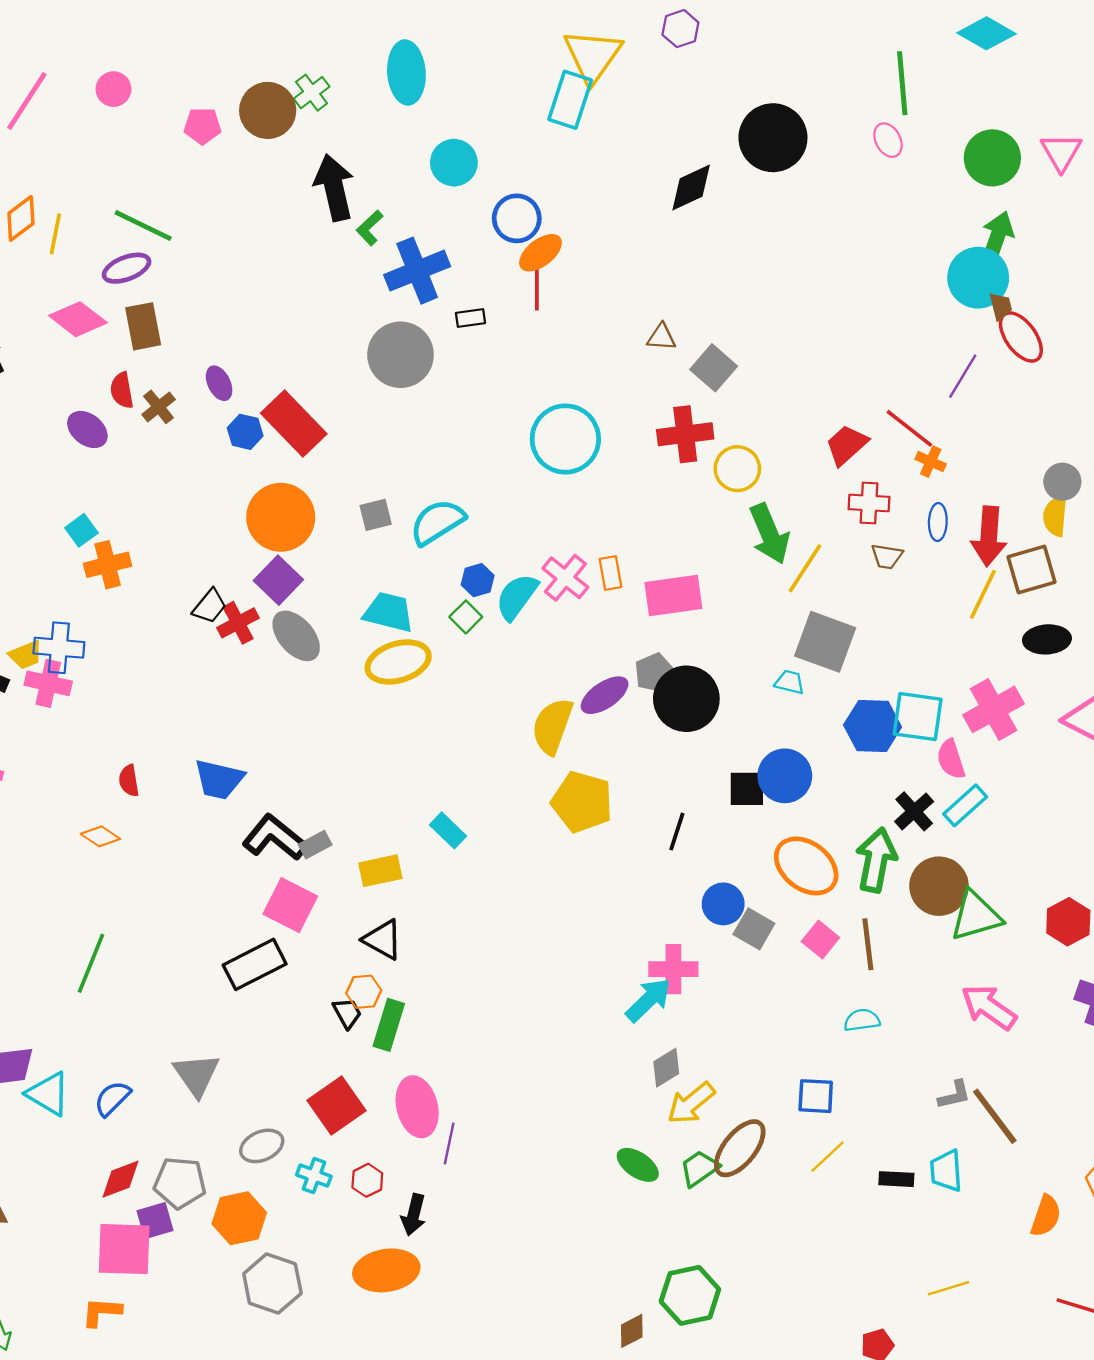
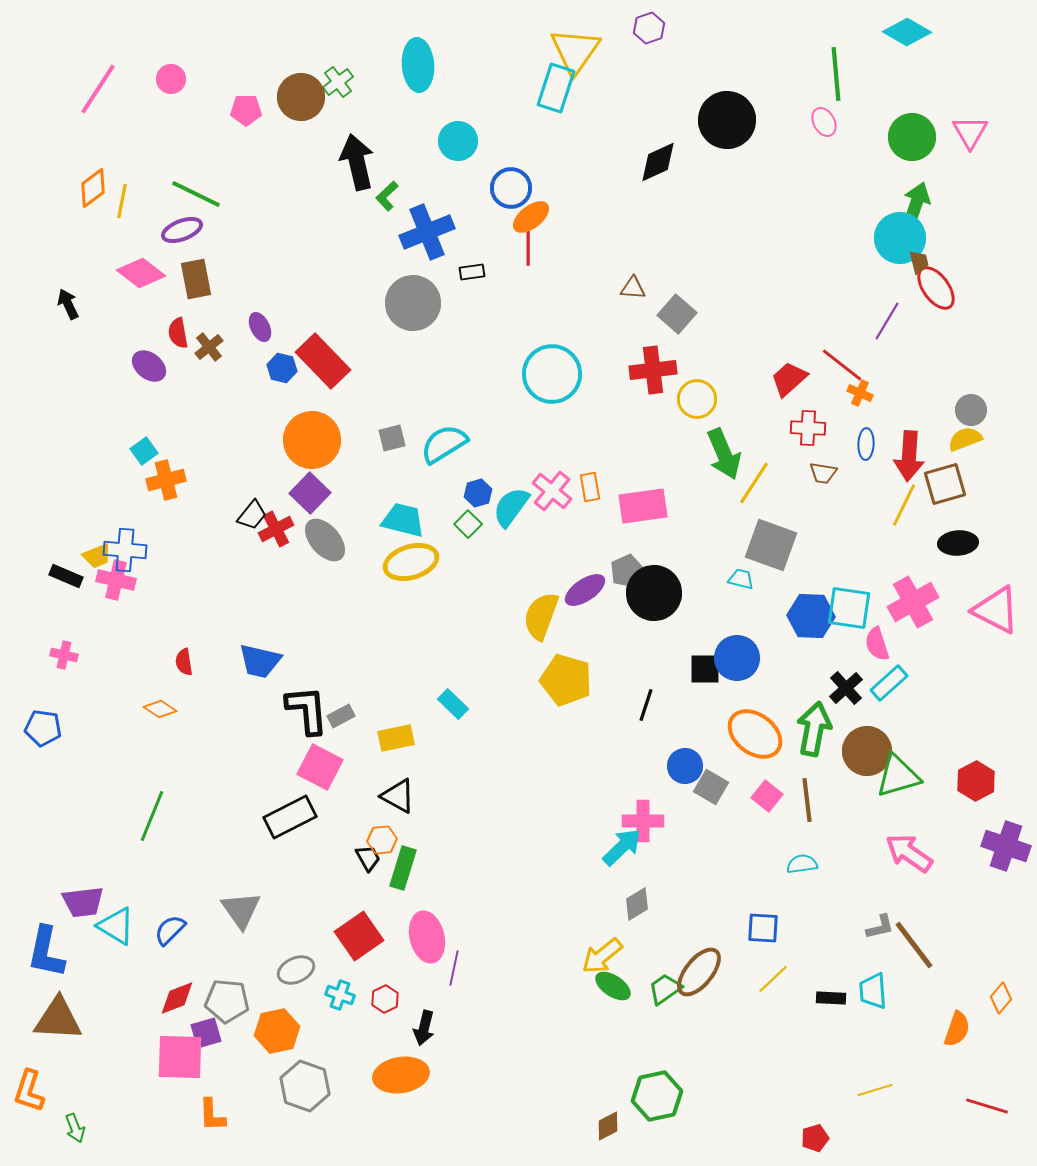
yellow semicircle: (1055, 516) -> (965, 439), turned 64
black L-shape: (275, 838) -> (307, 710), turned 46
yellow arrow: (691, 1103) -> (602, 956), moved
orange L-shape: (102, 1312) -> (212, 1115), moved, turned -96

